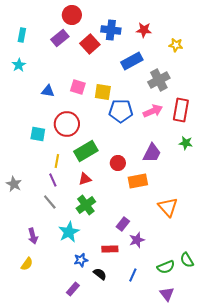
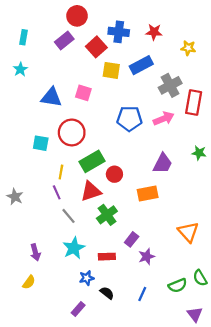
blue triangle: (48, 91) -> (51, 97), size x1.5
yellow square: (103, 92) -> (111, 70), moved
red rectangle: (181, 110) -> (194, 103), moved
red circle: (118, 163) -> (114, 174), moved
red triangle: (85, 179) -> (91, 191), size x1.5
gray line: (50, 202) -> (68, 216), moved
green cross: (86, 205) -> (107, 215), moved
orange triangle: (168, 207) -> (188, 232), moved
red rectangle: (110, 249) -> (107, 257), moved
purple triangle: (167, 294) -> (195, 314), moved

